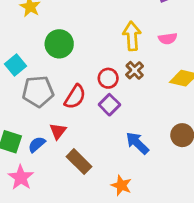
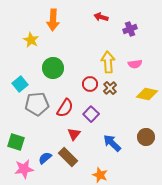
red circle: (108, 78) -> (90, 84), moved
red triangle: (58, 131) -> (74, 134), moved
blue semicircle: (37, 144) -> (45, 158), moved
pink star: (21, 177) -> (24, 169), turned 30

